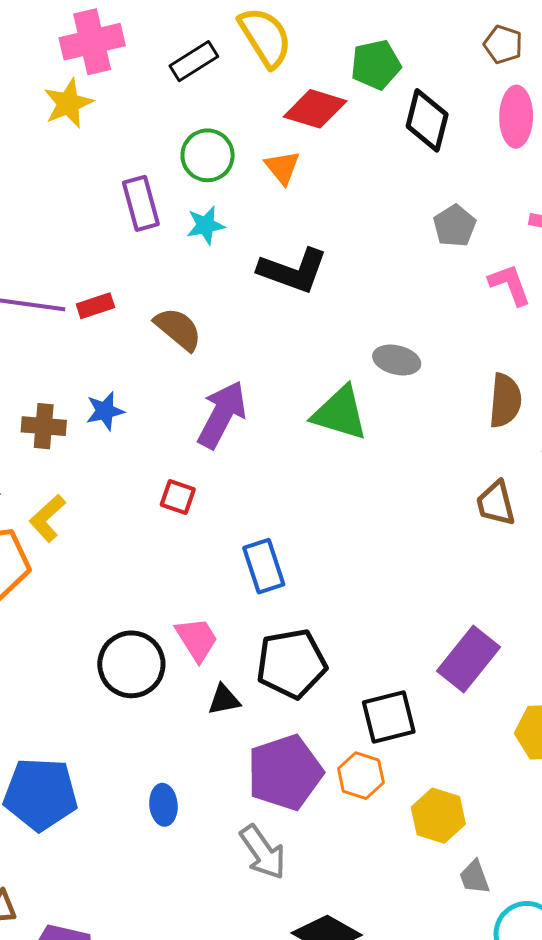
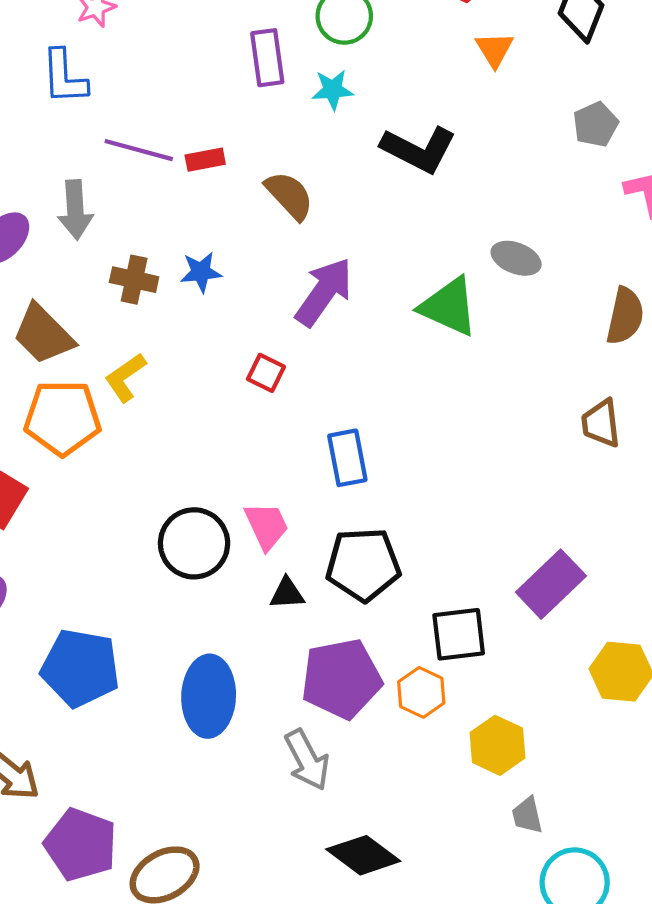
orange triangle: (282, 167) -> (494, 50), moved
blue ellipse: (163, 805) -> (209, 696), size x1.8

